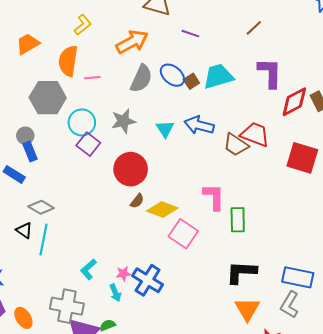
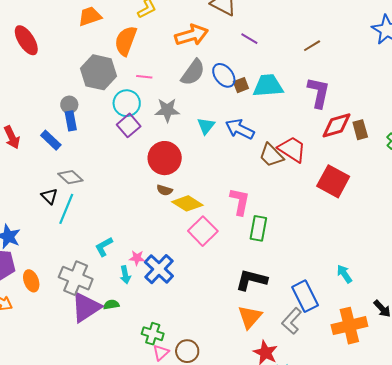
pink line: (92, 78) -> (144, 77), moved
brown semicircle: (137, 201) -> (165, 190), turned 56
blue rectangle: (298, 277) -> (305, 296), turned 40

